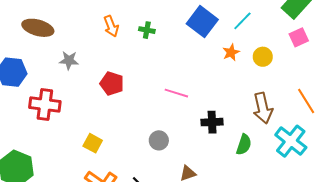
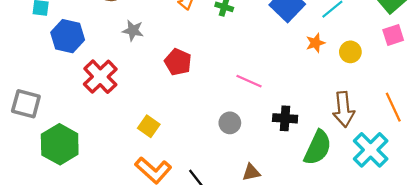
red cross: (45, 104) -> (100, 77), turned 32
gray circle: (159, 140) -> (230, 123), moved
green semicircle: (244, 145) -> (318, 148), size x1.5

